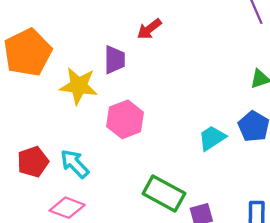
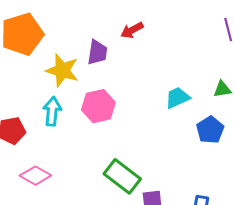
cyan trapezoid: (212, 138) -> (178, 98), moved
cyan arrow: (75, 164) -> (52, 111), moved, turned 40

